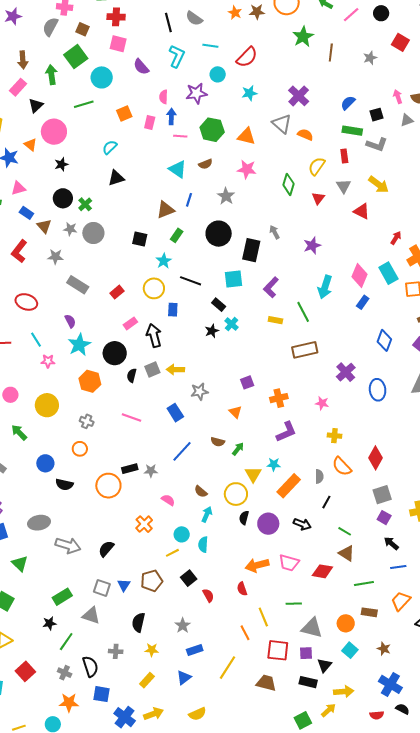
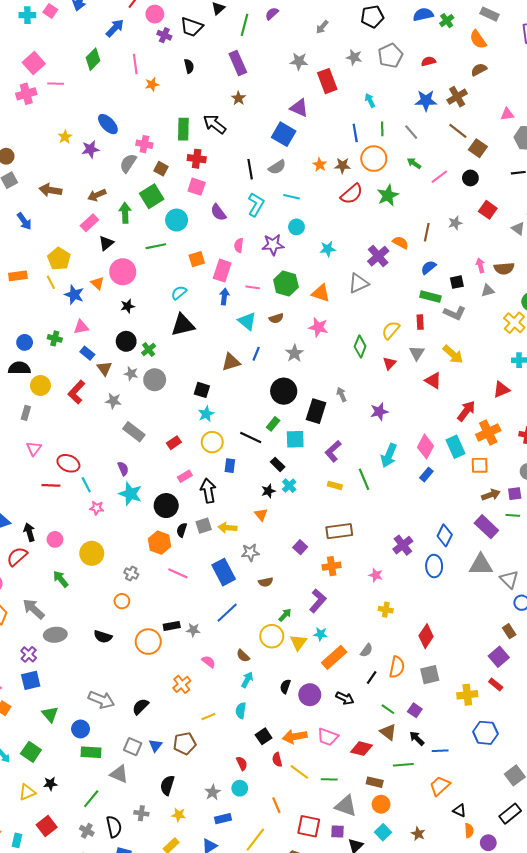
gray semicircle: (194, 18) -> (277, 167), turned -72
brown line: (331, 52) -> (427, 232), moved
red semicircle: (247, 57) -> (352, 194), moved
brown arrow: (23, 60) -> (97, 195), turned 66
blue arrow: (171, 116) -> (224, 297), moved
pink rectangle: (150, 122) -> (222, 271), size x1.5
gray triangle: (282, 124) -> (358, 283), turned 50
orange semicircle: (305, 135) -> (400, 243), moved
black triangle: (116, 178) -> (183, 325), size x1.4
green rectangle: (177, 235) -> (273, 424), moved
red arrow: (396, 238) -> (466, 411), size x1.5
cyan star: (164, 261) -> (206, 414), moved
red ellipse: (26, 302) -> (68, 463), moved
blue diamond: (384, 340) -> (445, 535), moved
cyan star: (79, 345) -> (130, 494), turned -30
brown rectangle: (305, 350) -> (339, 531), moved
orange hexagon: (90, 381) -> (159, 543), moved
purple square: (247, 382) -> (300, 547), turned -32
orange triangle: (235, 412) -> (261, 515), moved
blue rectangle: (175, 413) -> (224, 572), size x1.4
purple L-shape: (286, 432) -> (318, 601), moved, turned -30
brown semicircle: (218, 442) -> (266, 582), moved, turned -32
blue circle: (45, 463) -> (81, 729), moved
orange semicircle: (342, 466) -> (397, 667), moved, turned -130
gray semicircle: (319, 476) -> (366, 650), turned 32
yellow circle: (236, 494) -> (272, 636), moved
purple square: (384, 518) -> (415, 710), moved
gray ellipse: (39, 523) -> (55, 635), moved
cyan circle: (182, 534) -> (240, 788), moved
black arrow: (391, 543) -> (417, 738), moved
black square: (189, 578) -> (264, 736), moved
green rectangle: (62, 597) -> (91, 752), turned 30
brown rectangle: (369, 612) -> (375, 782), moved
yellow line: (263, 617) -> (299, 772), moved, turned -36
black star: (49, 623) -> (50, 784), moved

